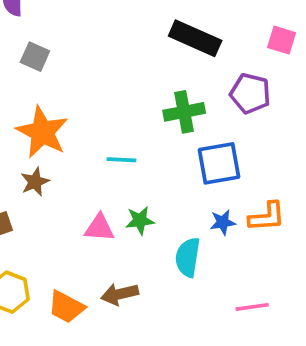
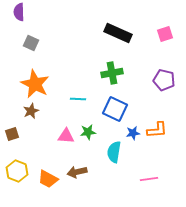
pink square: (282, 40) -> (165, 34), turned -35
purple pentagon: (250, 93) -> (164, 80), moved
blue square: (219, 163) -> (115, 109), moved, turned 35

